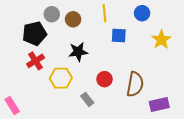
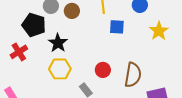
black pentagon: (35, 33) -> (34, 25), turned 30
black star: (78, 52) -> (58, 43), moved, turned -30
red cross: (36, 61) -> (19, 52), moved

